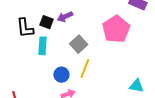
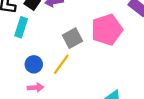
gray square: (79, 44) -> (73, 38), moved

